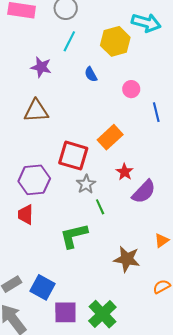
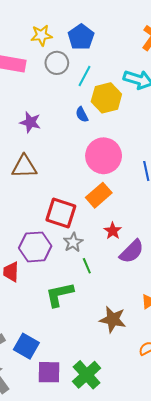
cyan line: (69, 41) -> (84, 76), moved
blue semicircle: (91, 74) -> (82, 115), moved
pink circle: (131, 89) -> (104, 156), moved, size x2.0
purple hexagon: (34, 180) -> (35, 247), moved

